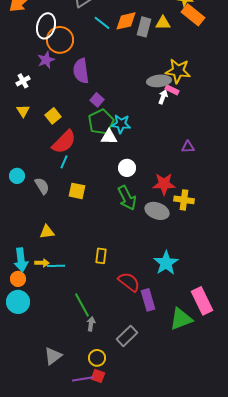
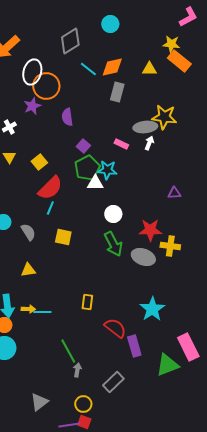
gray rectangle: (144, 27) -> (117, 92), moved
purple semicircle: (81, 71) -> (67, 117), size x0.7
pink rectangle: (172, 90) -> (121, 144), moved
yellow triangle: (47, 232) -> (28, 270), moved

